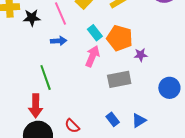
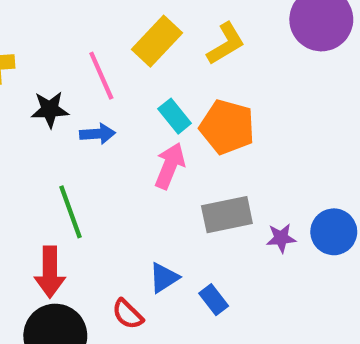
black star: (32, 18) -> (50, 110), moved
purple star: (141, 55) -> (281, 238), moved
blue triangle: (139, 120) -> (164, 278), moved

